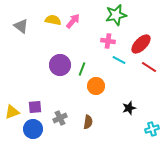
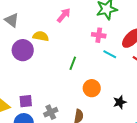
yellow semicircle: (53, 20) -> (41, 36), moved
purple circle: (60, 65) -> (23, 50), moved
orange circle: (96, 86) -> (92, 88), moved

